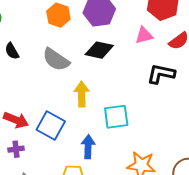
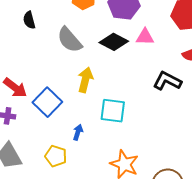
pink triangle: (144, 35) -> (145, 37), moved
blue arrow: (88, 147) -> (78, 132), size x0.7

